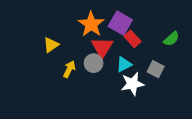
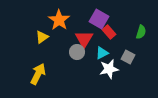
orange star: (91, 24) -> (59, 20), moved
green semicircle: (171, 39) -> (141, 32), turned -32
yellow arrow: (69, 69) -> (38, 74), moved, size x1.5

